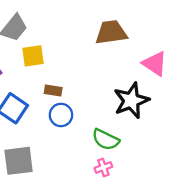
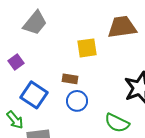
yellow square: (33, 56) -> (87, 48), moved

